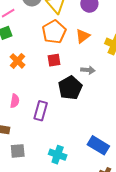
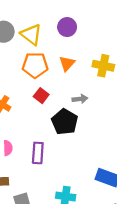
orange pentagon: (54, 32) -> (35, 65), turned -30
red square: (54, 60) -> (41, 96), turned -32

